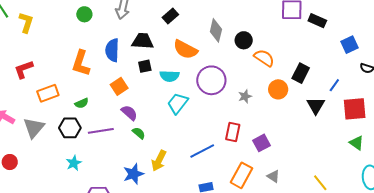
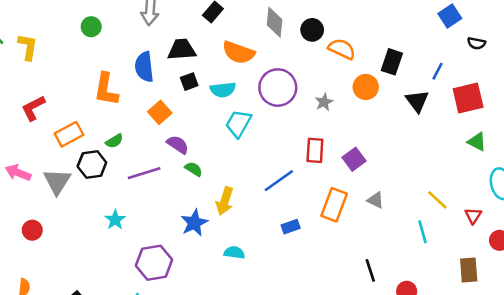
green circle: (84, 14) -> (91, 27), moved
black hexagon: (70, 128) -> (92, 164), moved

